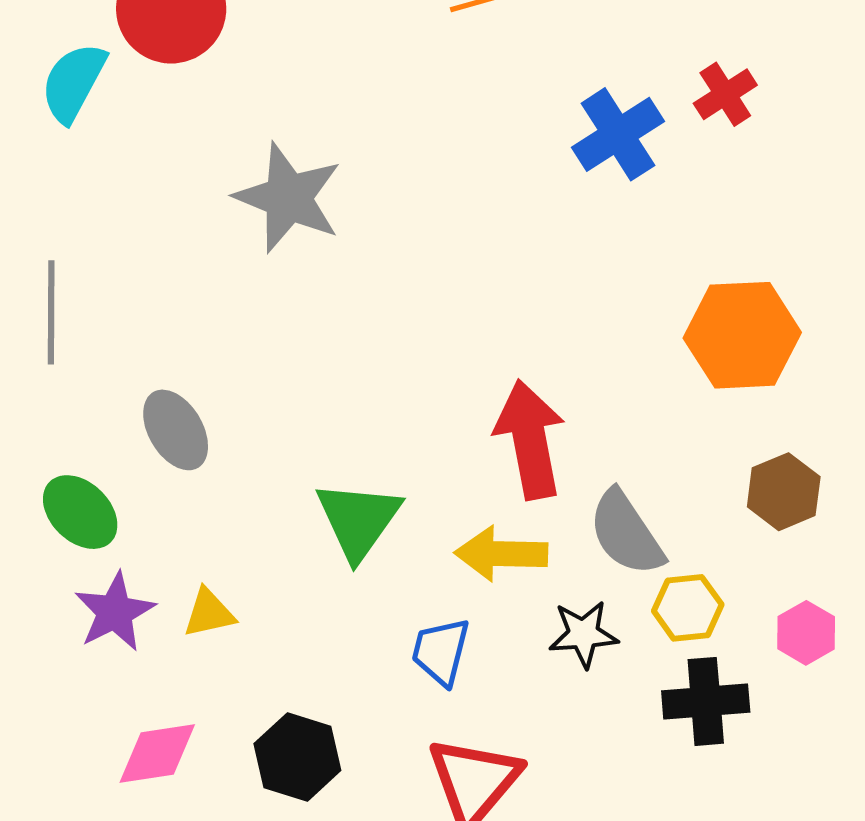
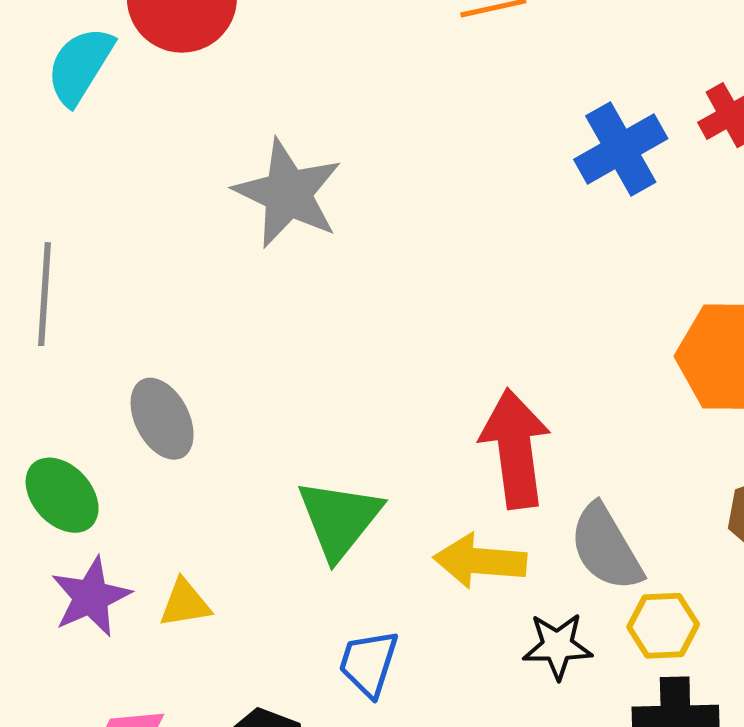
blue trapezoid: (441, 651) -> (369, 663), moved

